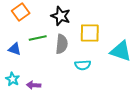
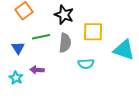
blue triangle: (15, 49) -> (18, 48), turned 40
purple arrow: (34, 85) -> (37, 70), moved

